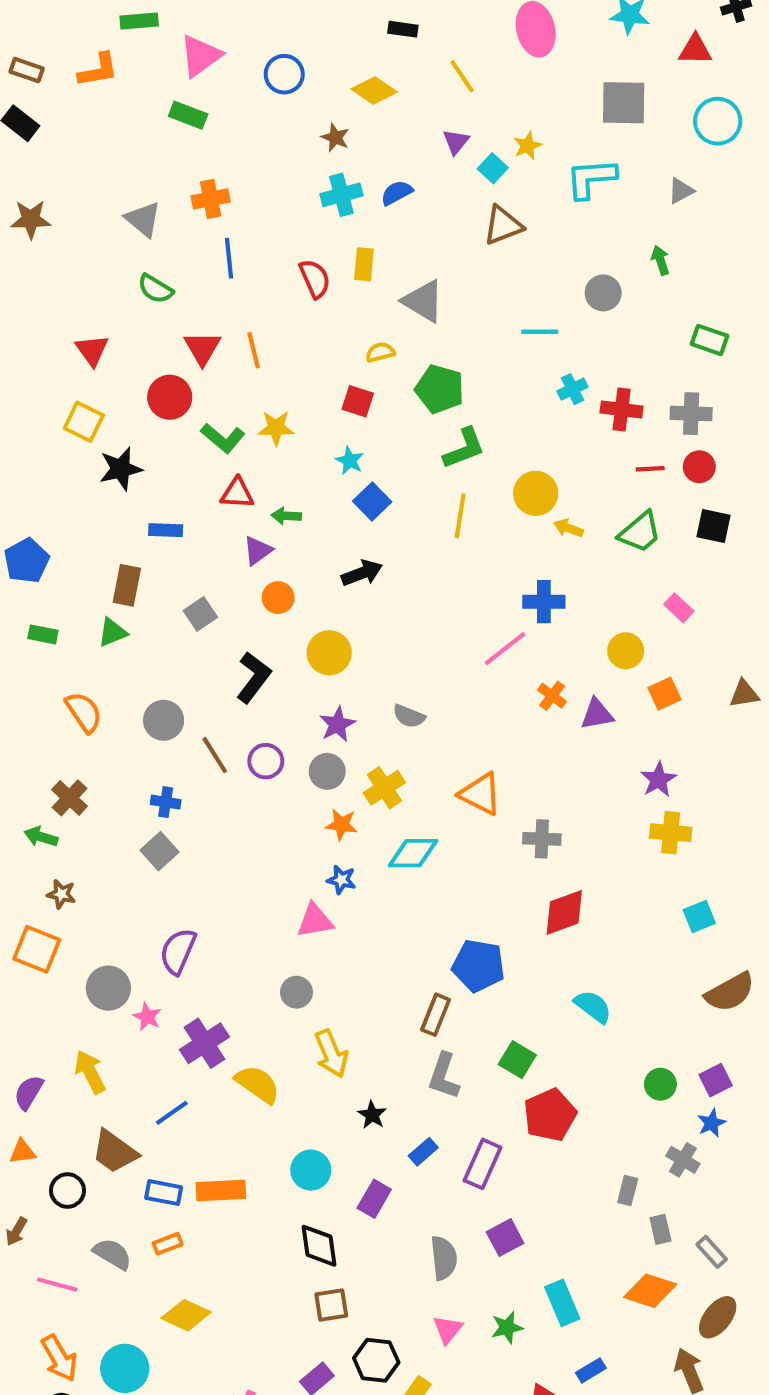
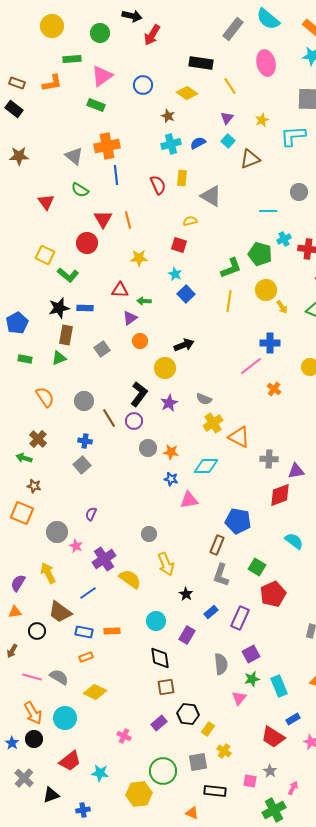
black rectangle: (403, 29) -> (201, 63), size x1.6
cyan square: (493, 168) -> (228, 141), moved
orange cross: (211, 199) -> (107, 146), size x1.4
red triangle: (92, 350) -> (46, 202), moved
green pentagon: (440, 389) -> (260, 254), moved
green L-shape: (223, 438) -> (68, 275), moved
black star: (121, 469) -> (59, 308), moved
yellow arrow: (568, 528) -> (282, 307), turned -144
black arrow: (362, 573) -> (184, 345), moved
black L-shape: (254, 677) -> (139, 394), moved
purple triangle: (597, 714) -> (296, 471), moved
gray circle: (327, 771) -> (148, 448), moved
yellow cross: (384, 788) -> (213, 423), moved
pink triangle: (315, 921) -> (189, 500), moved
purple semicircle: (178, 951) -> (91, 514), size x0.6
orange rectangle: (221, 1191) -> (112, 631), size x0.7
gray semicircle: (112, 1254) -> (59, 677), moved
green star: (507, 1328) -> (252, 679), moved
pink triangle: (448, 1330) -> (239, 698), moved

